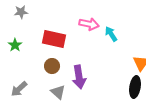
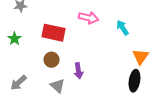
cyan arrow: (111, 34) -> (122, 28), moved
purple arrow: (79, 77) -> (78, 71), size x0.7

